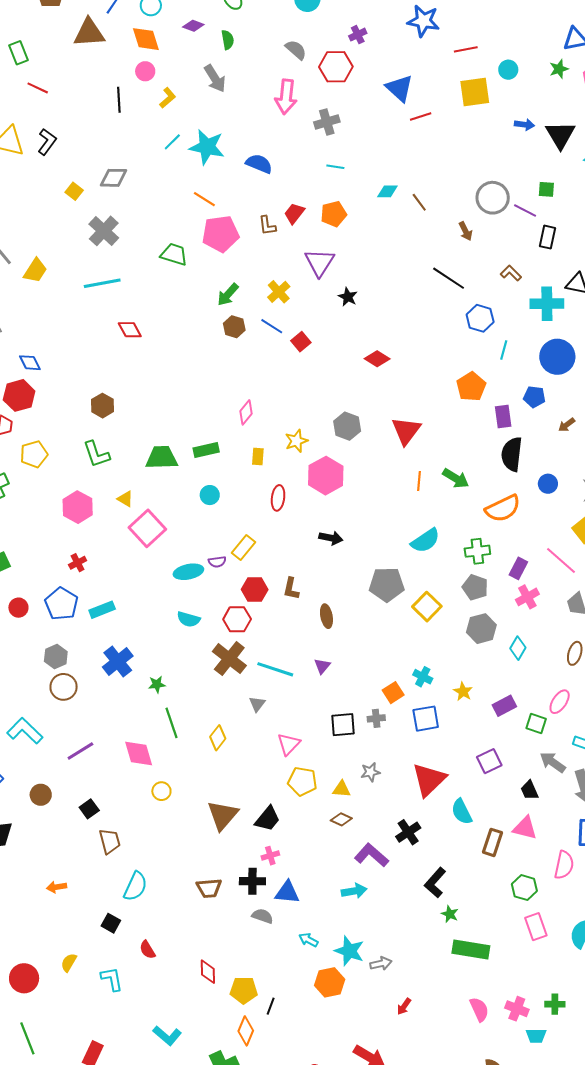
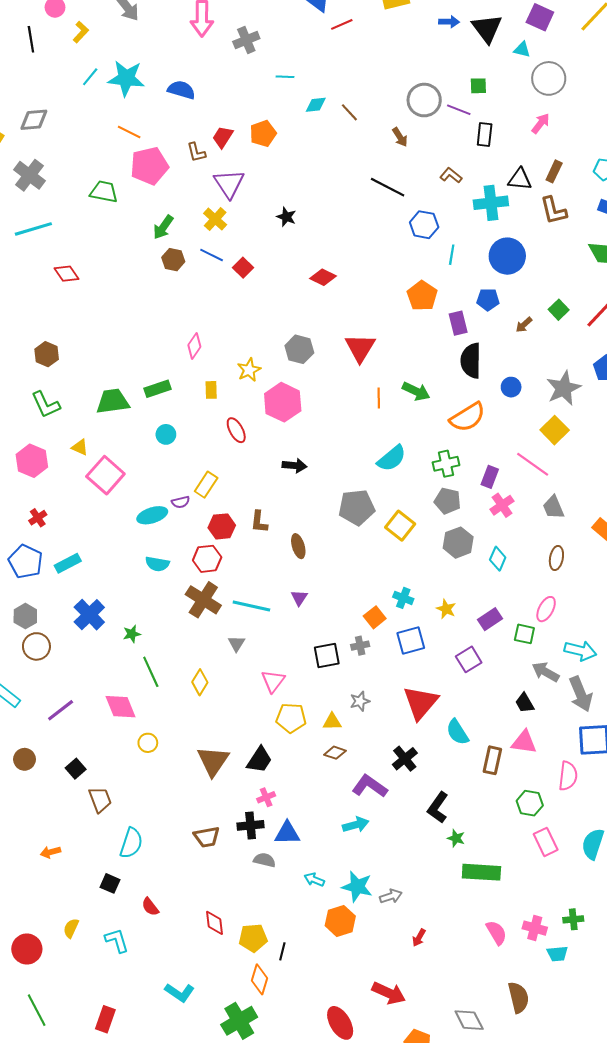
cyan line: (335, 167) -> (285, 77), moved
purple triangle: (319, 262) -> (229, 184), moved
red ellipse: (278, 498) -> (236, 430), turned -30
purple square: (489, 761) -> (469, 659), moved

